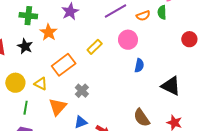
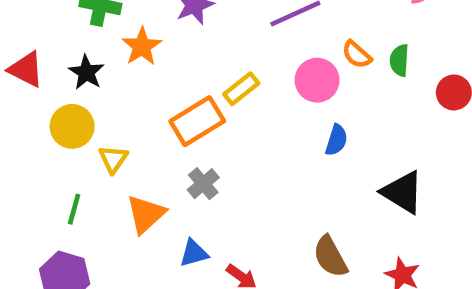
green semicircle: (162, 12) -> (399, 60), moved
orange semicircle: (143, 16) -> (357, 55), moved, turned 56
orange rectangle: (64, 65) -> (197, 121), moved
yellow circle: (15, 83) -> (72, 126), moved
yellow triangle: (41, 84) -> (113, 159), turned 32

